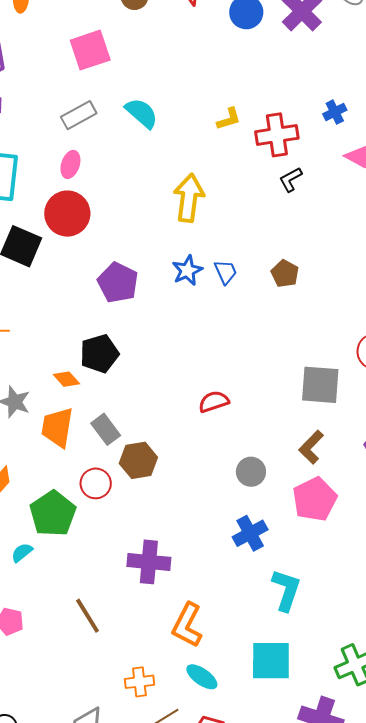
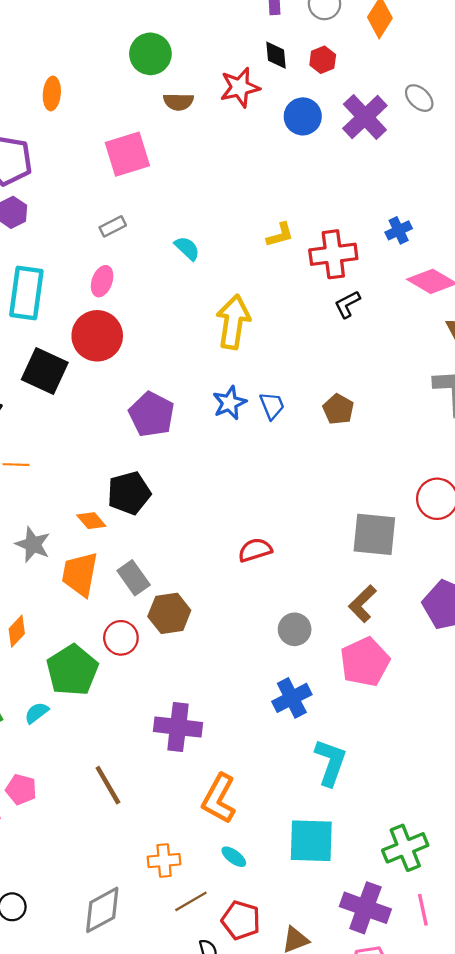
cyan semicircle: (142, 113) -> (187, 248), moved, size x0.7
gray rectangle: (79, 115) -> (113, 226), size x0.7
cyan ellipse: (202, 677) -> (234, 857), size x0.7

